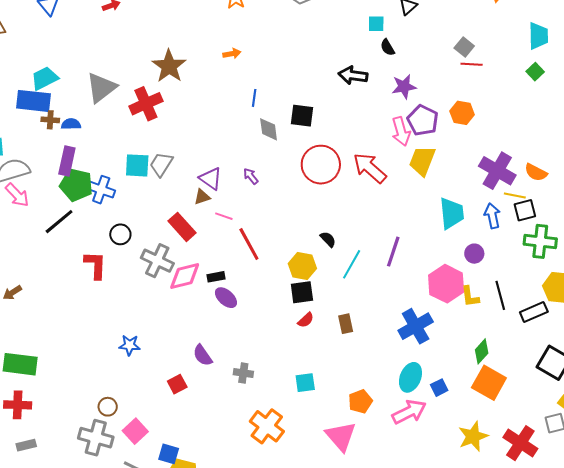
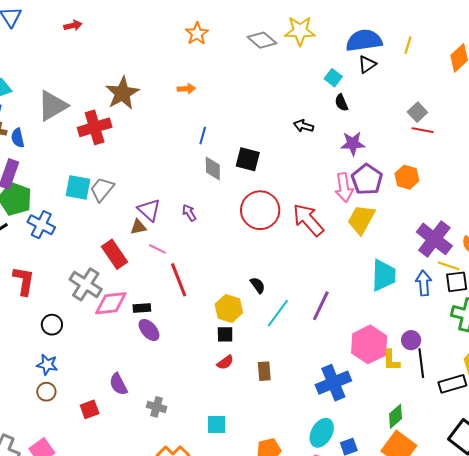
cyan square: (376, 24) -> (333, 78), turned 30
black arrow: (353, 75) -> (304, 126), size x0.7
blue semicircle: (71, 124) -> (18, 138), turned -108
blue cross: (101, 190) -> (41, 225), moved
black circle: (120, 234) -> (52, 325), moved
purple circle: (474, 254) -> (411, 340), moved
black square: (302, 292) -> (225, 334), size x0.7
brown circle: (108, 407) -> (46, 392), moved

